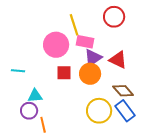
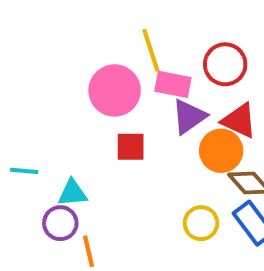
red circle: (114, 17) -> (225, 64), moved
cyan line: (18, 71) -> (24, 171), moved
orange circle: (90, 74) -> (221, 151), moved
yellow circle: (99, 111) -> (201, 223), size x0.7

